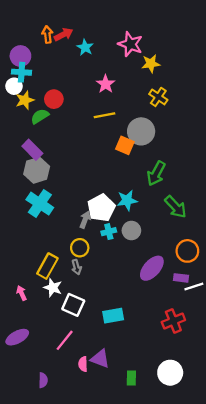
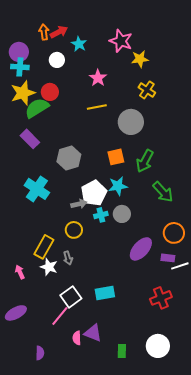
white circle: (14, 86) -> (57, 60), moved
yellow star: (25, 100) -> (23, 93), size x1.4
green semicircle: (40, 116) -> (37, 108), size x1.4
orange square: (125, 145) -> (116, 157), moved, turned -36
gray hexagon: (37, 170) -> (69, 158), moved
gray arrow: (85, 220) -> (79, 204), turned 56
gray arrow: (76, 267) -> (68, 258), moved
white square: (73, 305) -> (71, 297), moved, turned 30

